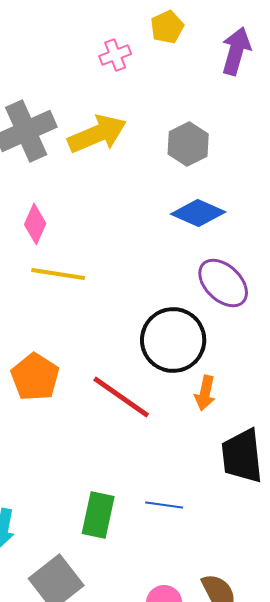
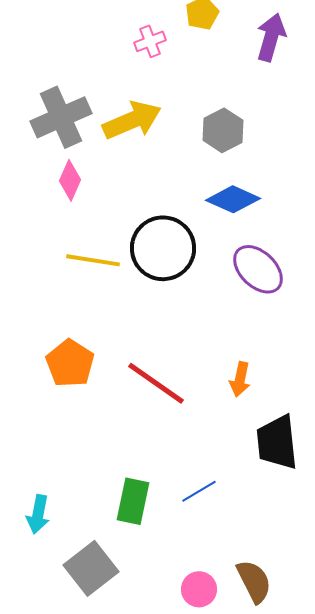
pink diamond: (35, 224) -> (70, 180), moved
black circle: (173, 340) -> (163, 248), moved
blue line: (164, 505) -> (199, 491), turned -39

